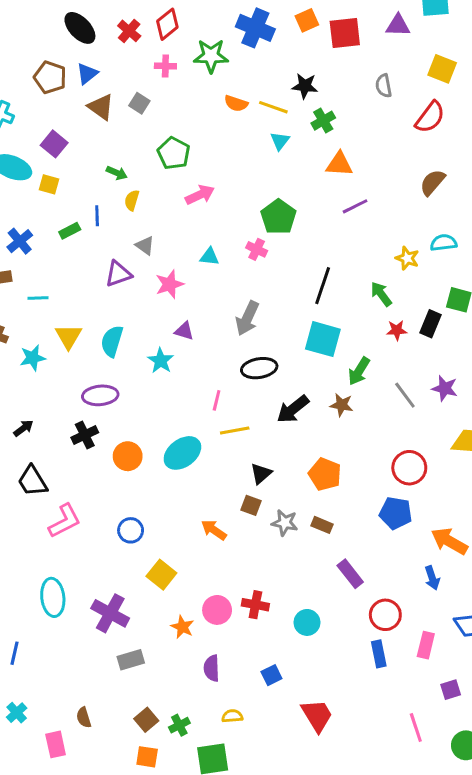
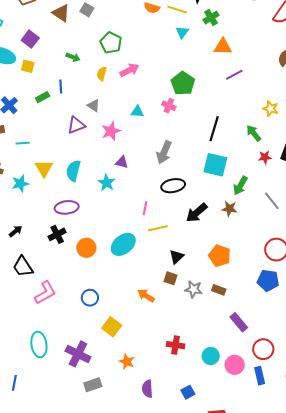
yellow semicircle: (132, 200) -> (102, 74), moved
pink circle: (217, 610) -> (235, 365), moved

